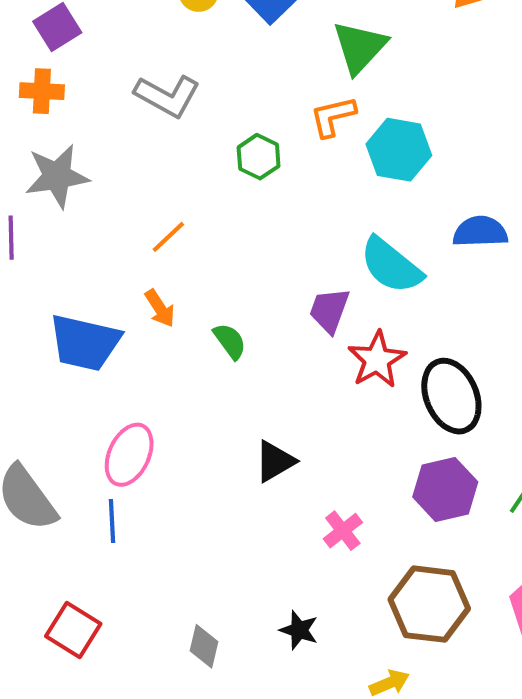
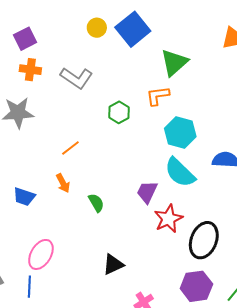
orange cross: (42, 91) -> (30, 70), moved
cyan hexagon: (399, 150) -> (180, 132), moved
blue trapezoid: (85, 343) -> (24, 197), size x0.6
black ellipse: (451, 396) -> (204, 240), turned 39

